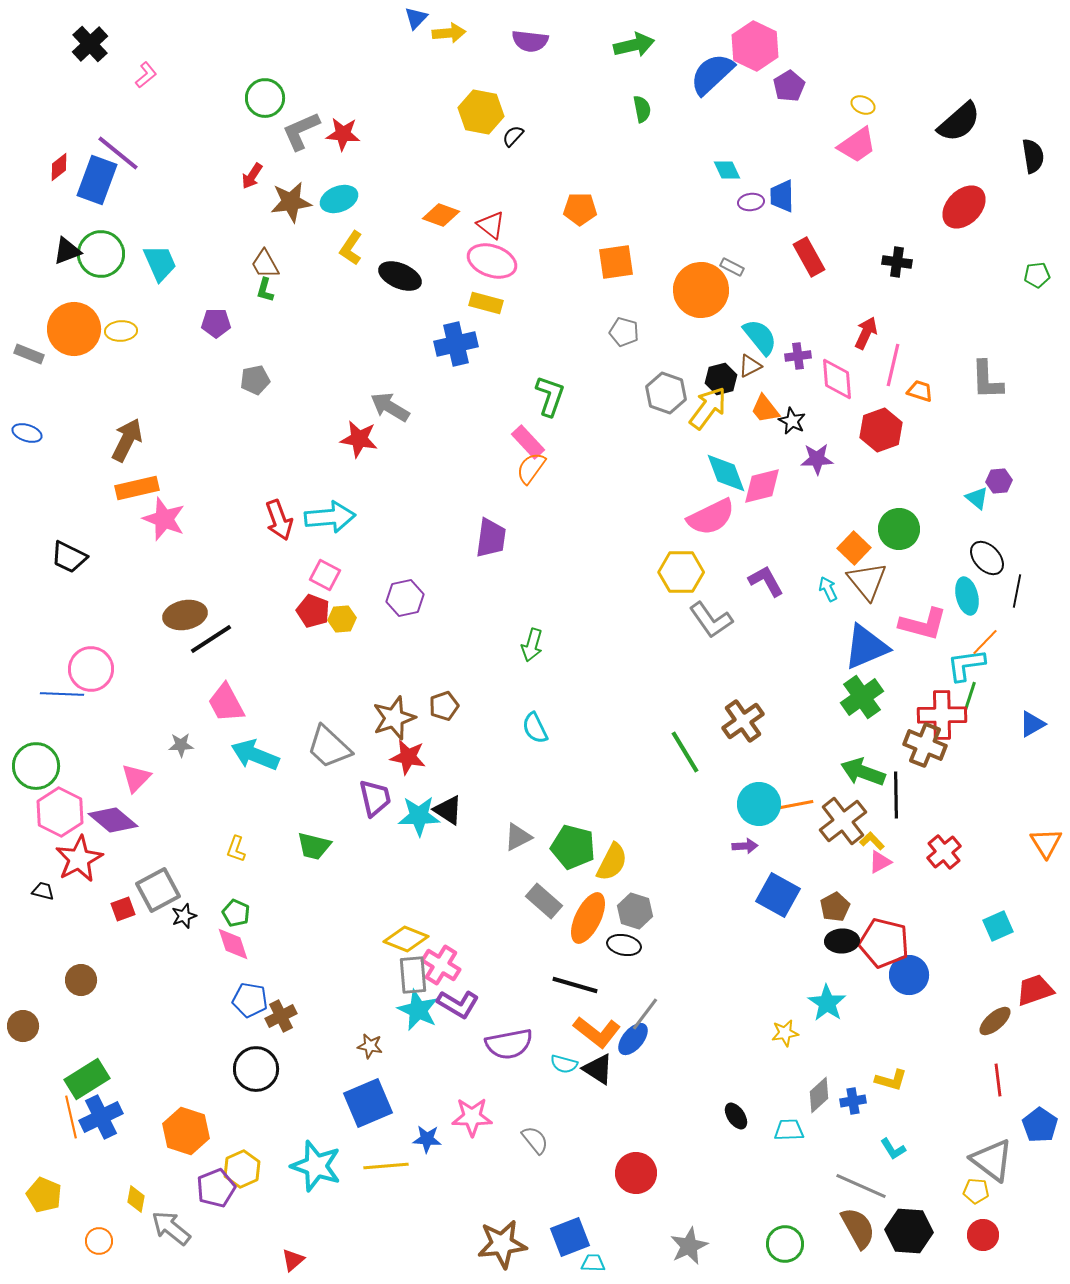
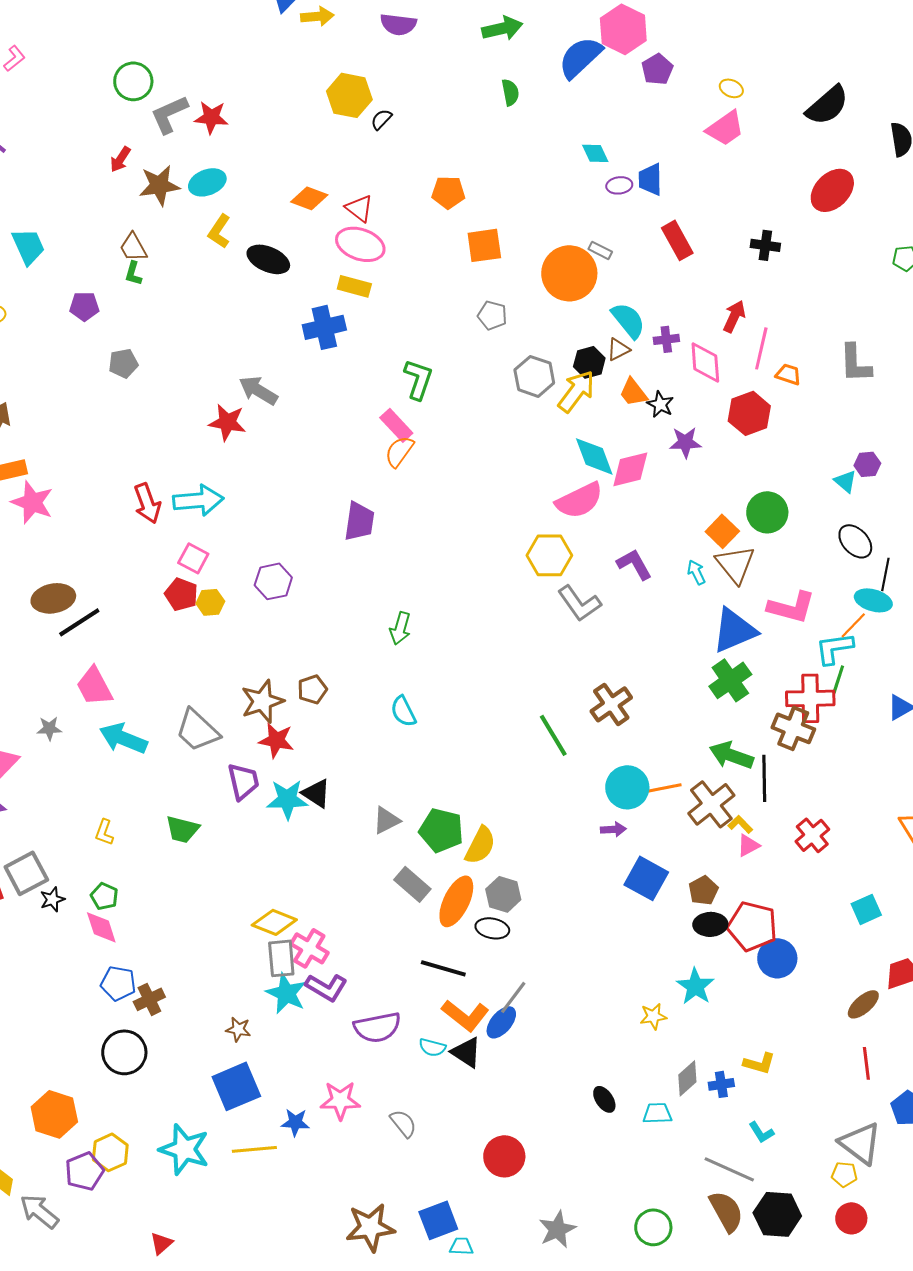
cyan ellipse: (967, 596) -> (873, 600), moved, turned -60

